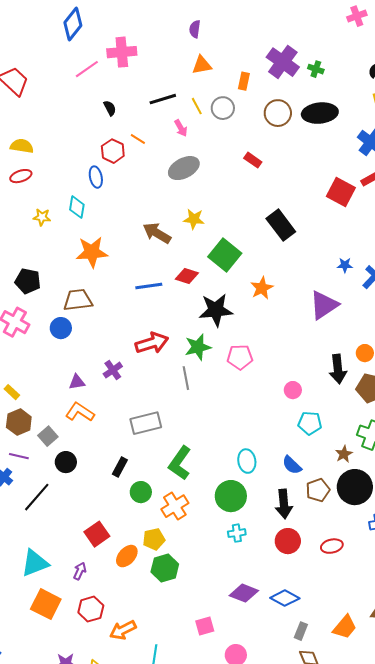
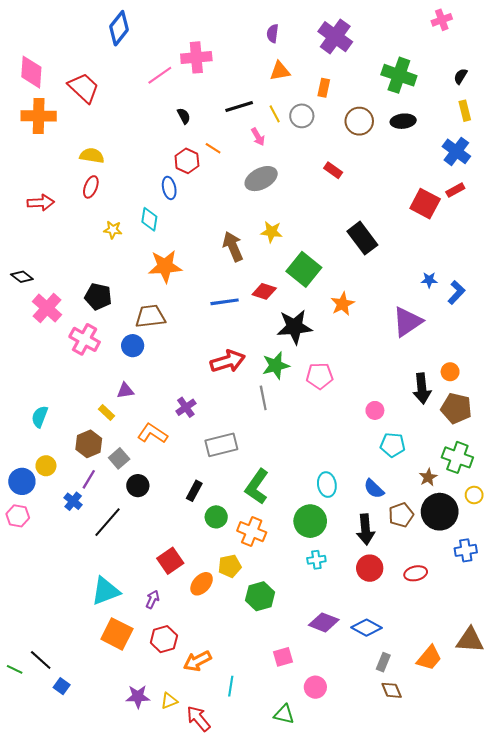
blue diamond: (73, 24) -> (119, 28), moved
purple cross: (283, 62) -> (335, 37), moved
green cross: (316, 69) -> (399, 75), size x2.0
black ellipse: (320, 113) -> (403, 121), size x0.7
red ellipse: (21, 176) -> (91, 187), turned -50
brown arrow: (157, 233) -> (233, 246), turned 36
purple cross: (113, 370) -> (186, 407), moved
purple triangle: (77, 382) -> (125, 391), moved
yellow rectangle: (12, 392) -> (107, 412), moved
purple line: (19, 456) -> (89, 479), turned -72
orange cross: (175, 506) -> (252, 532), turned -36
green hexagon: (165, 568) -> (260, 596), moved

